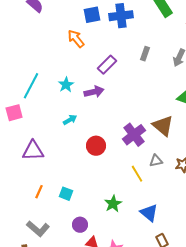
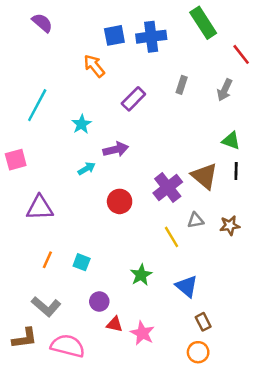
cyan line: (31, 86) -> (37, 105), moved
purple arrow: (94, 92) -> (116, 149), moved

